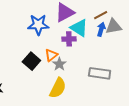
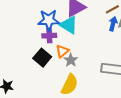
cyan triangle: (79, 28) -> (69, 25), moved
purple cross: (69, 39) -> (49, 36), moved

